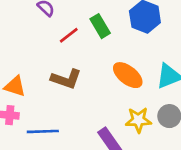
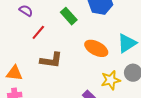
red line: (69, 35) -> (38, 32), moved

